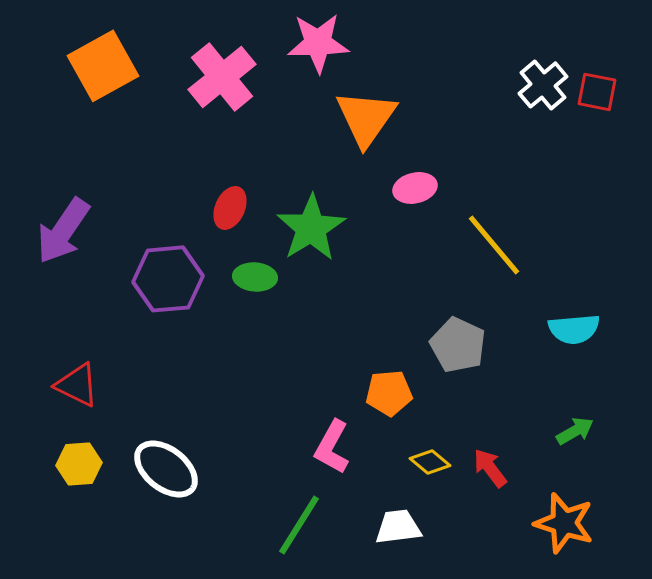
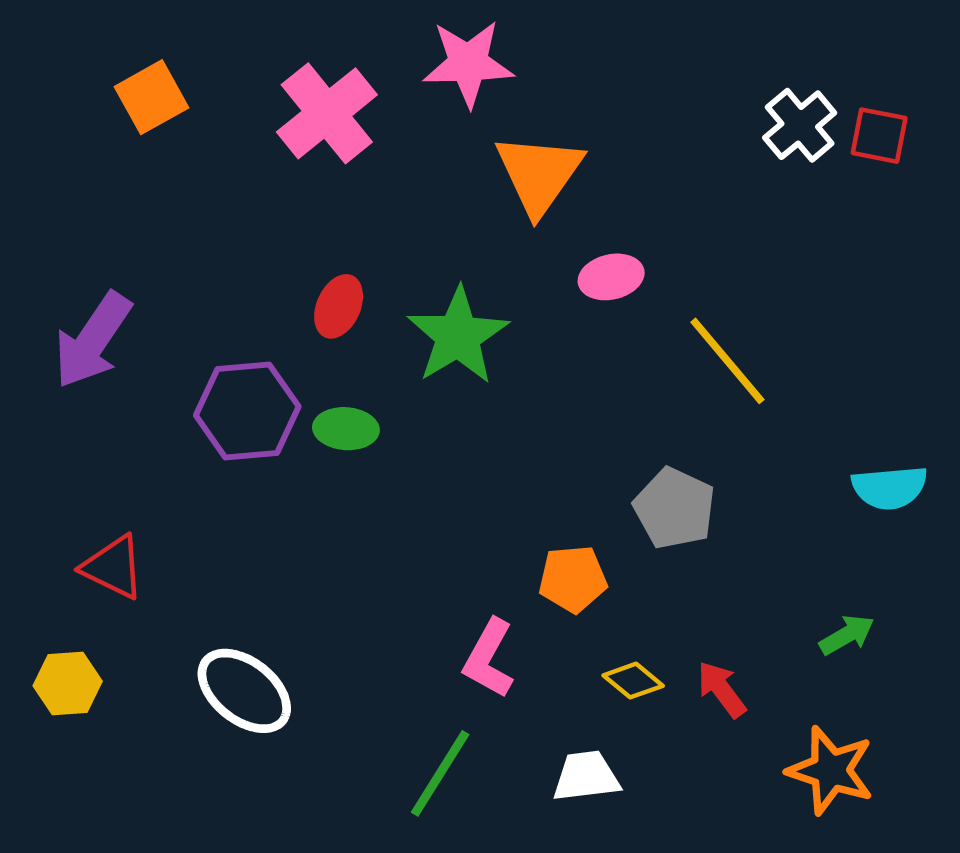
orange square: (103, 66) -> (151, 97), size x0.7
green ellipse: (255, 277) -> (346, 429), moved
cyan semicircle: (574, 329) -> (890, 488), moved
yellow hexagon: (79, 464) -> (68, 684), moved

